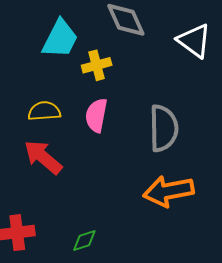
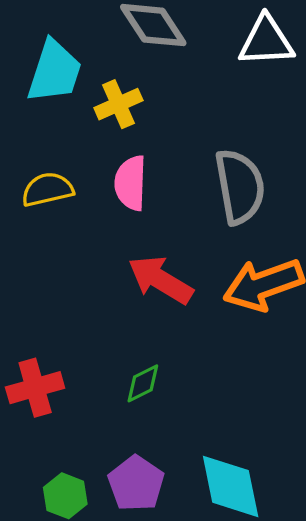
white triangle: (194, 41) -> (266, 41), turned -30
red arrow: (43, 157) -> (160, 280), moved

